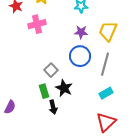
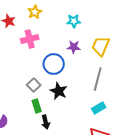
blue circle: (80, 56) -> (54, 64), moved
gray square: (51, 70) -> (34, 85), moved
black star: (64, 88) -> (59, 91), moved

